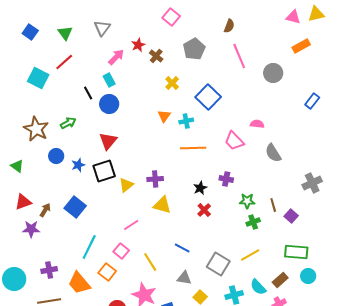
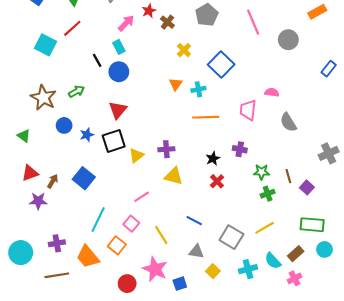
pink trapezoid: (234, 141) -> (248, 110), turned 50

